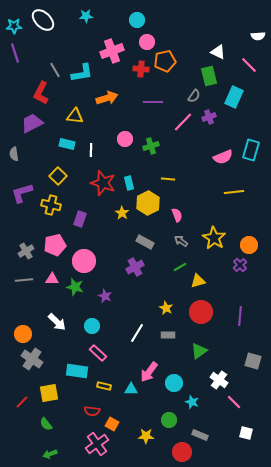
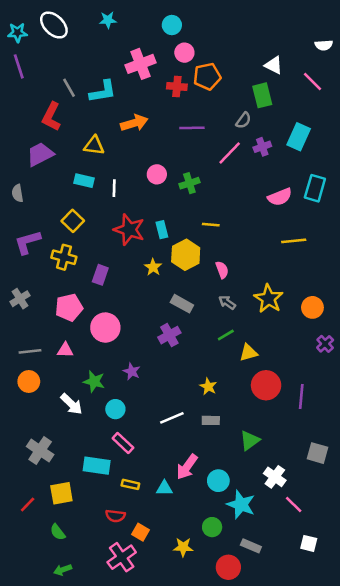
cyan rectangle: (234, 97) -> (299, 137), moved
gray cross: (26, 251) -> (20, 299), moved
purple cross: (240, 265) -> (325, 344), moved
green star: (75, 287) -> (94, 381), moved
red circle: (201, 312) -> (266, 385), moved
white line: (137, 333) -> (172, 418), turned 36
orange circle: (23, 334) -> (29, 381), moved
cyan star: (192, 402) -> (241, 505), size x1.6

